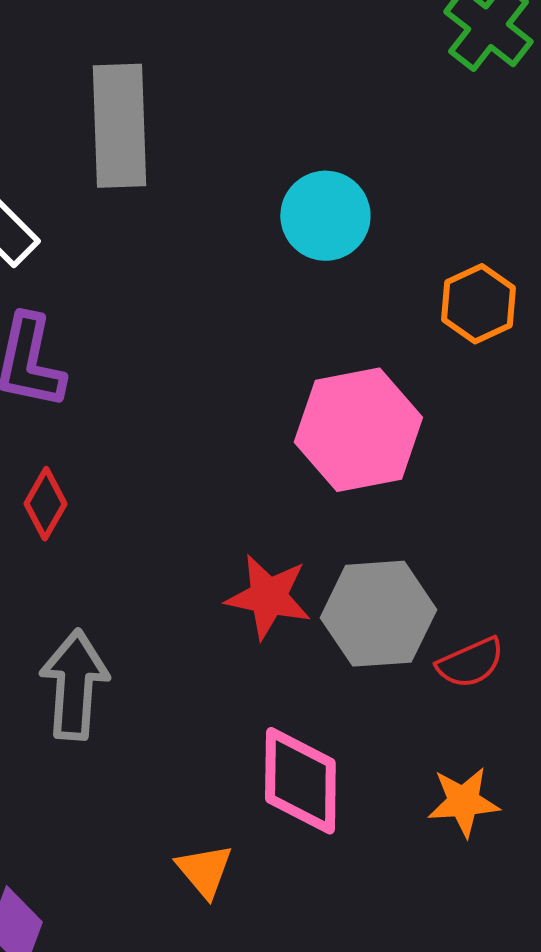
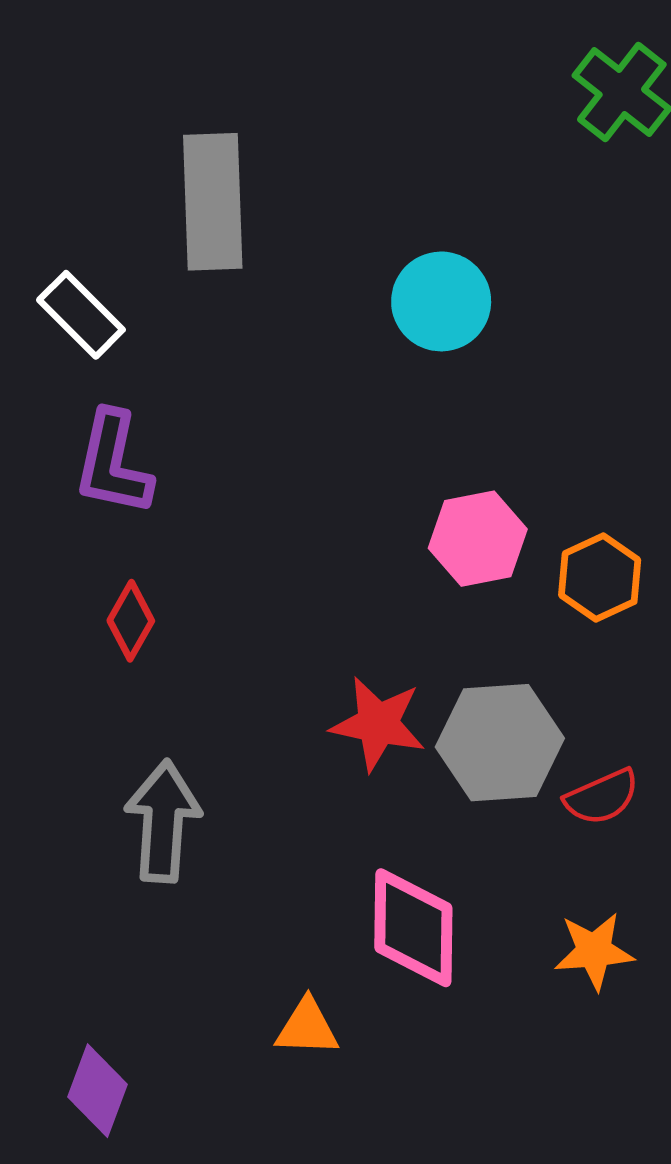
orange hexagon: (478, 304) -> (600, 577), moved
pink hexagon: (358, 430) -> (478, 539), size x0.7
orange triangle: (204, 871) -> (307, 1027), turned -48

